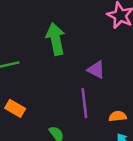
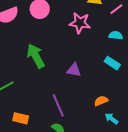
purple line: (84, 103) -> (58, 105), moved

